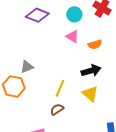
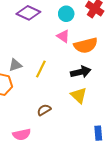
orange semicircle: (95, 44) -> (86, 45), size x1.6
yellow line: (60, 88) -> (41, 69), moved

